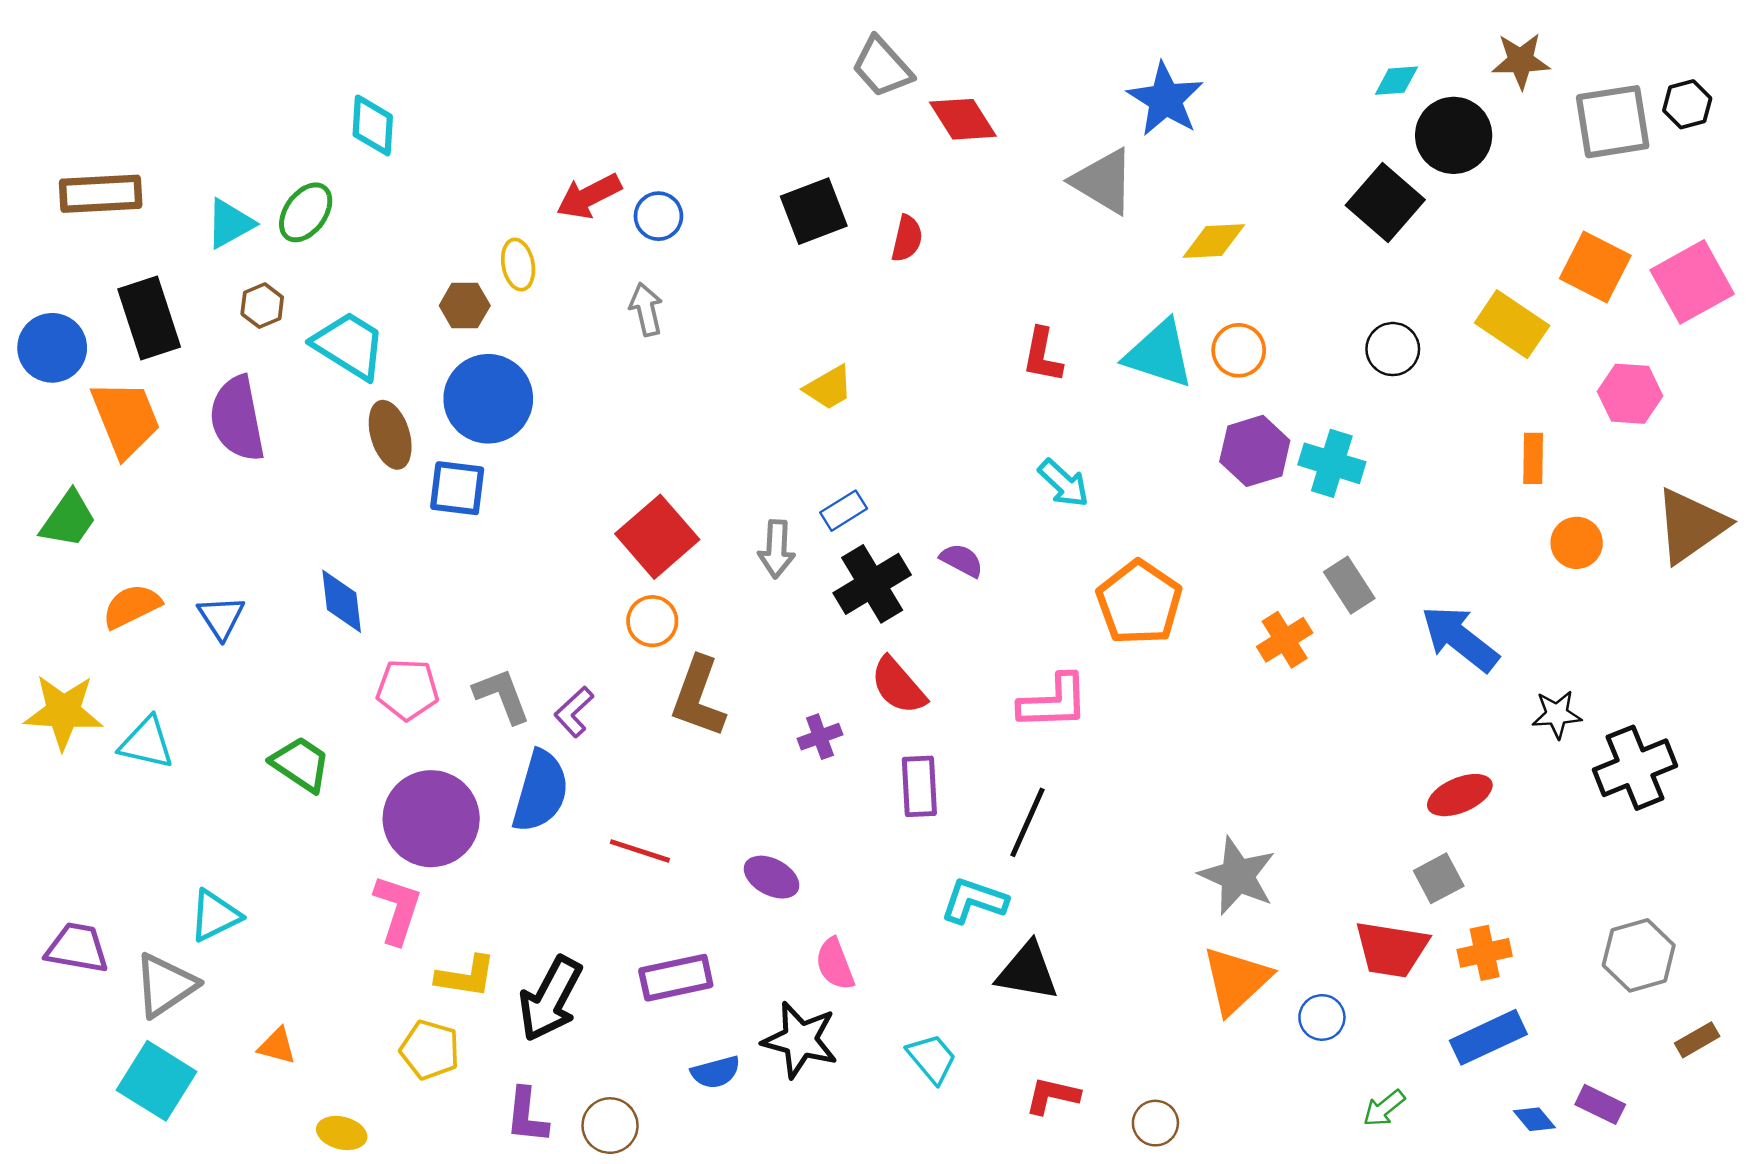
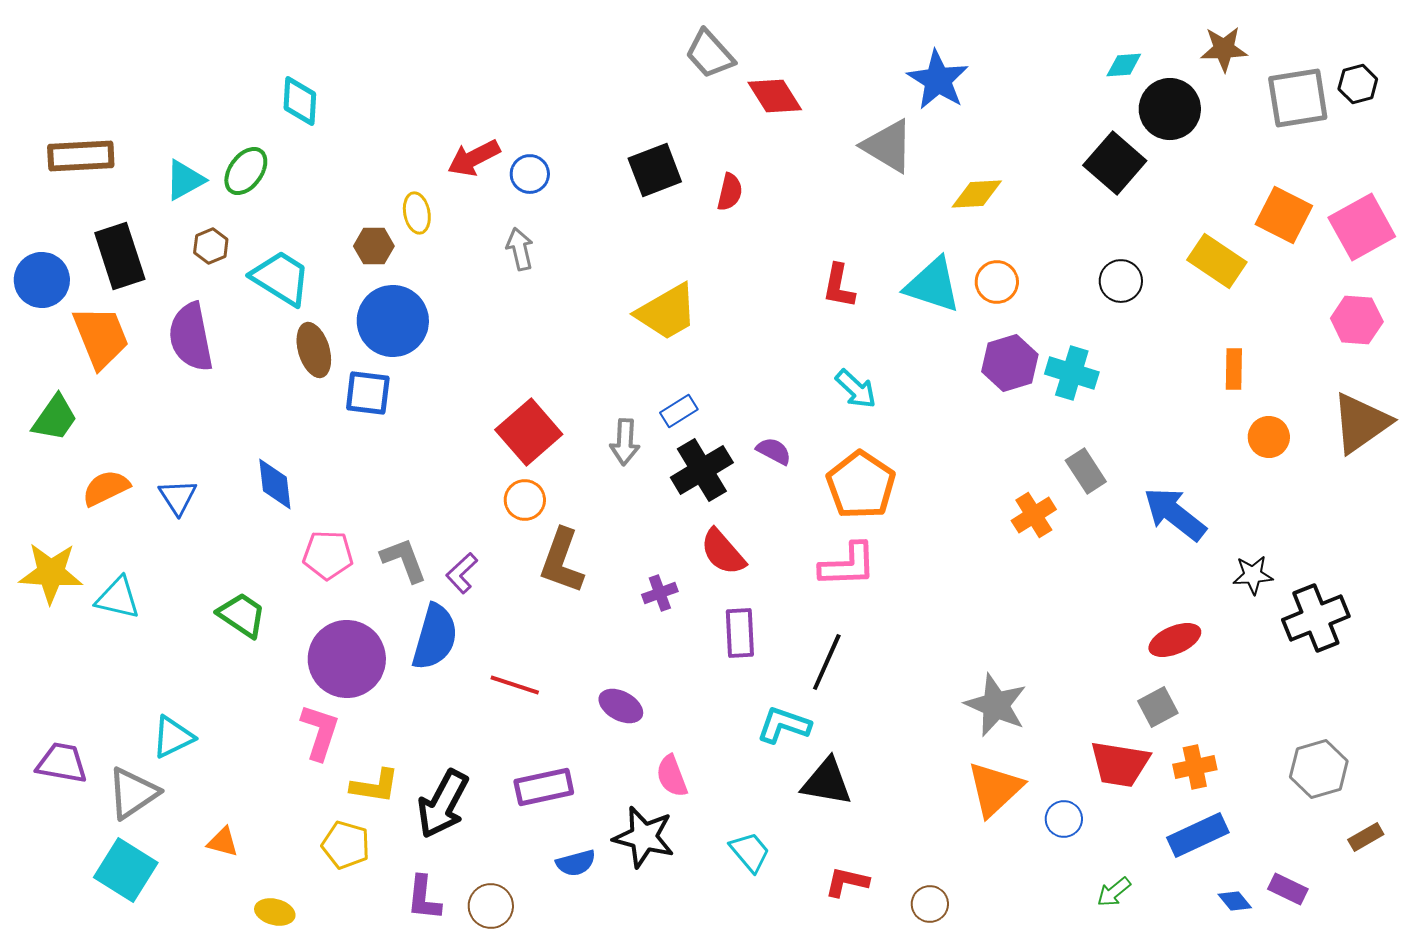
yellow trapezoid: (829, 388) -> (667, 312), size x1.6
pink hexagon: (1630, 394) -> (1357, 320), moved
orange pentagon: (1139, 602) -> (861, 485), moved

